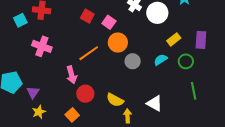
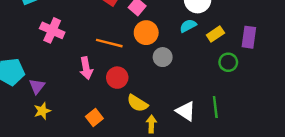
orange line: (89, 53) -> (109, 43), turned 45
cyan semicircle: (161, 60) -> (188, 26), moved
green line: (194, 91) -> (215, 107), moved
red circle: (85, 94) -> (117, 78), moved
orange square: (72, 115) -> (94, 118), moved

